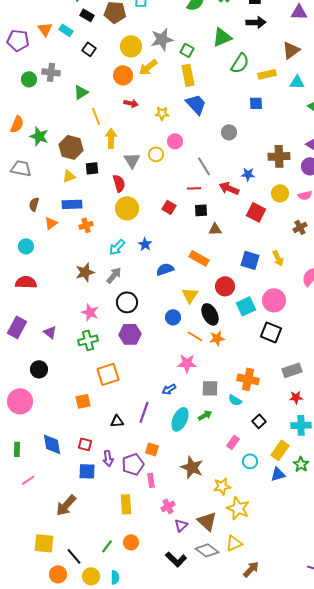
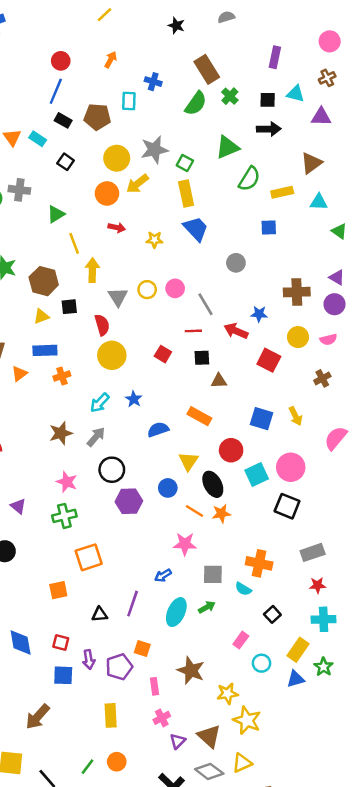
pink circle: (175, 141) -> (175, 288), moved
purple hexagon: (130, 334) -> (129, 501), moved
pink rectangle: (151, 480) -> (154, 686), moved

